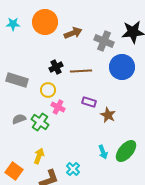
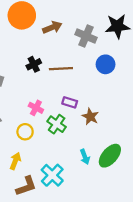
blue circle: (122, 67) -> (106, 64), size x0.7
yellow circle: (48, 90) -> (25, 132), moved
green cross: (40, 122) -> (57, 124), moved
cyan cross: (73, 169) -> (52, 175), size x1.5

